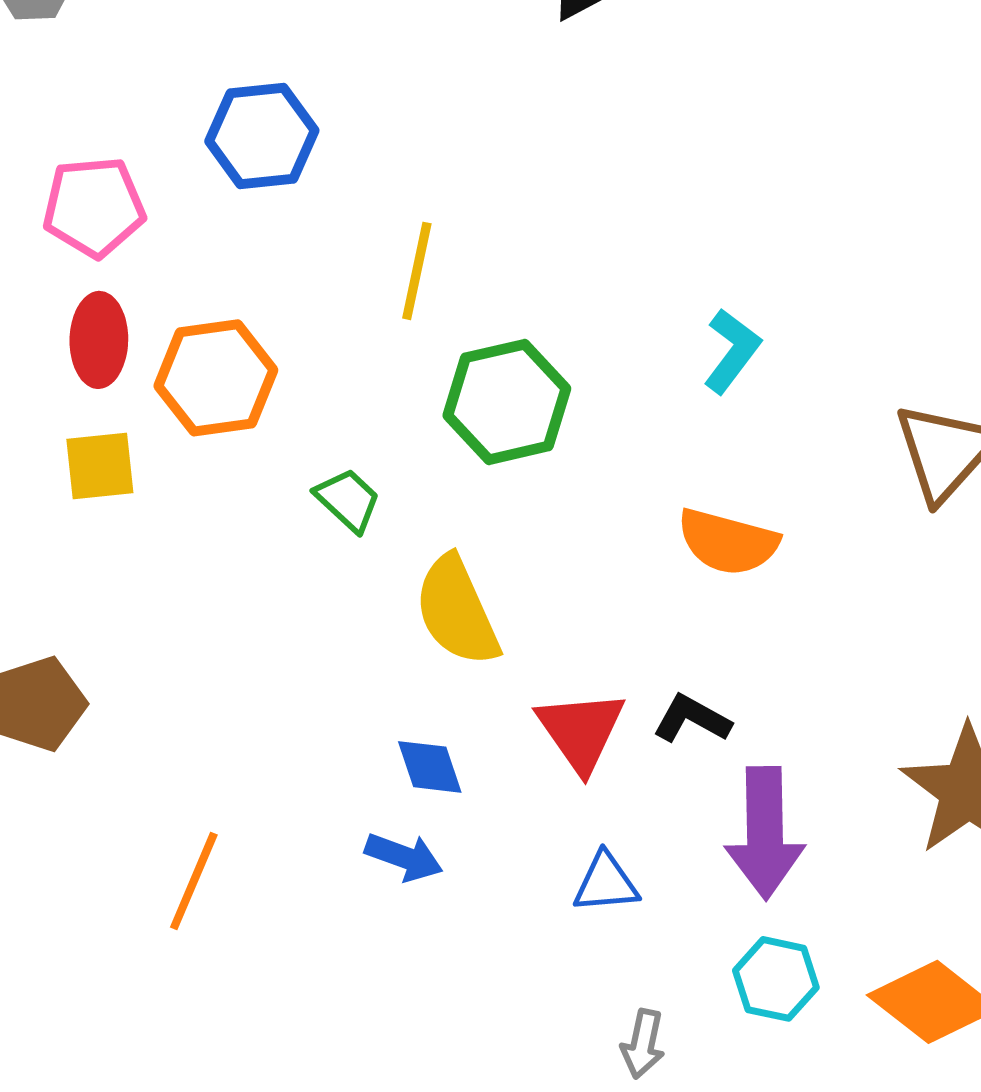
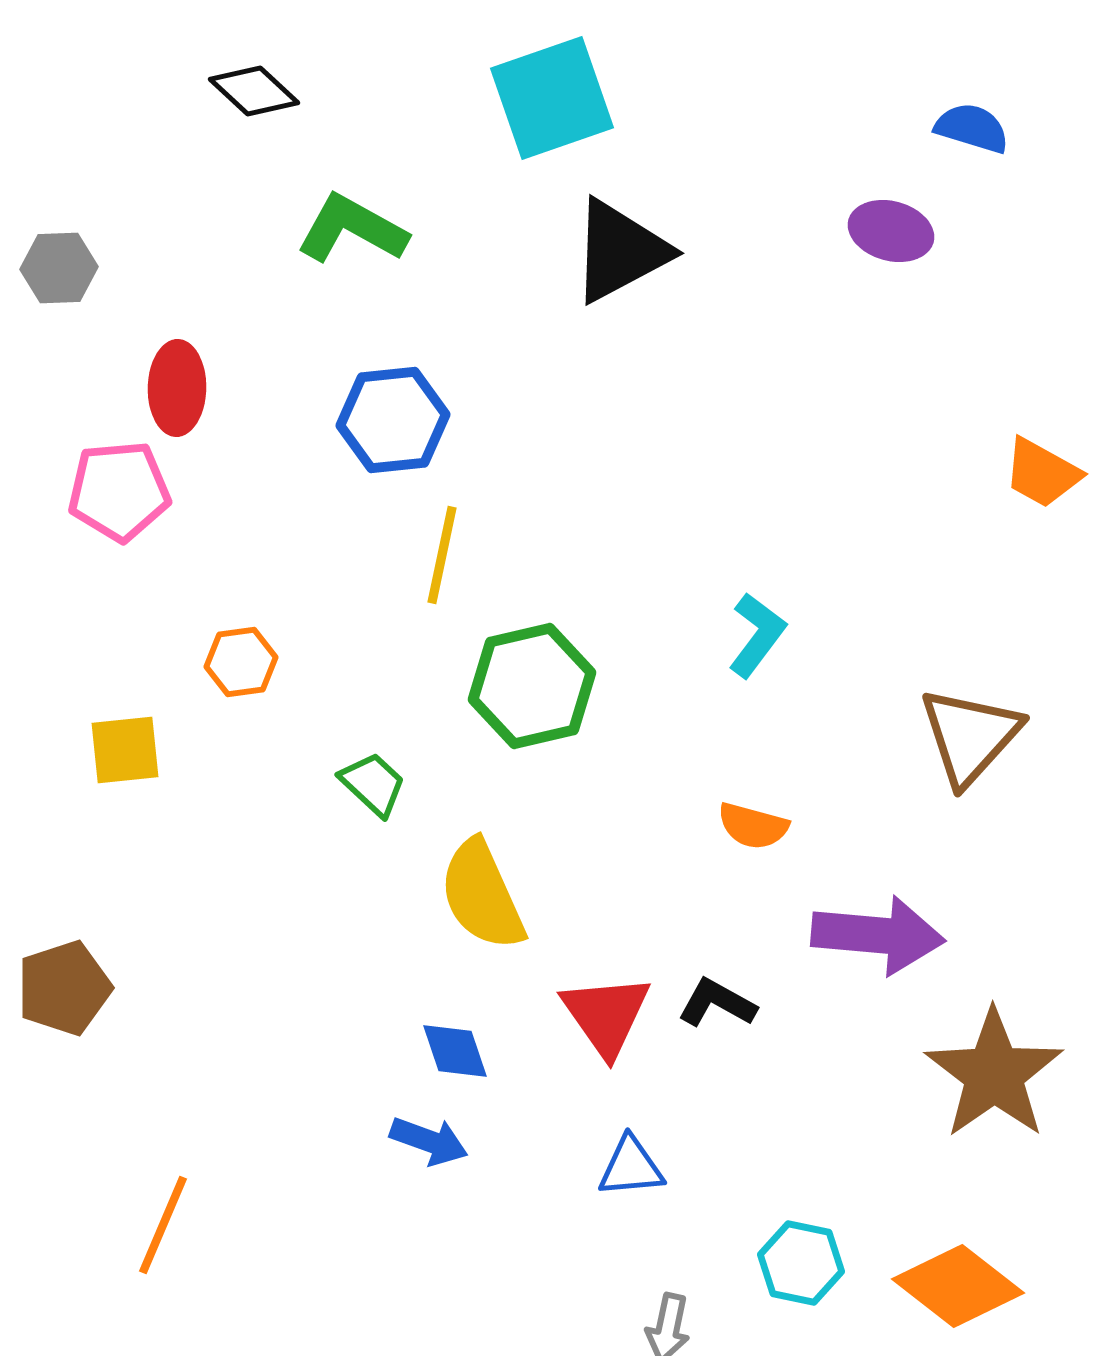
blue hexagon: (262, 136) -> (393, 420), moved
red ellipse: (99, 340) -> (177, 388), moved
orange hexagon: (216, 378) -> (241, 662), size x0.6
orange semicircle: (728, 542) -> (753, 826), size x0.7
purple arrow: (765, 833) -> (878, 935), moved, turned -84
orange line: (194, 881) -> (163, 1225), moved

